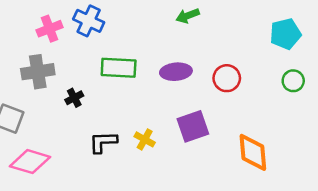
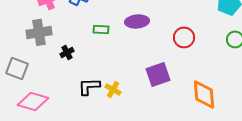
green rectangle: (119, 68) -> (101, 29), size x0.6
purple ellipse: (176, 72) -> (137, 21), moved
yellow cross: (145, 139) -> (113, 89), moved

